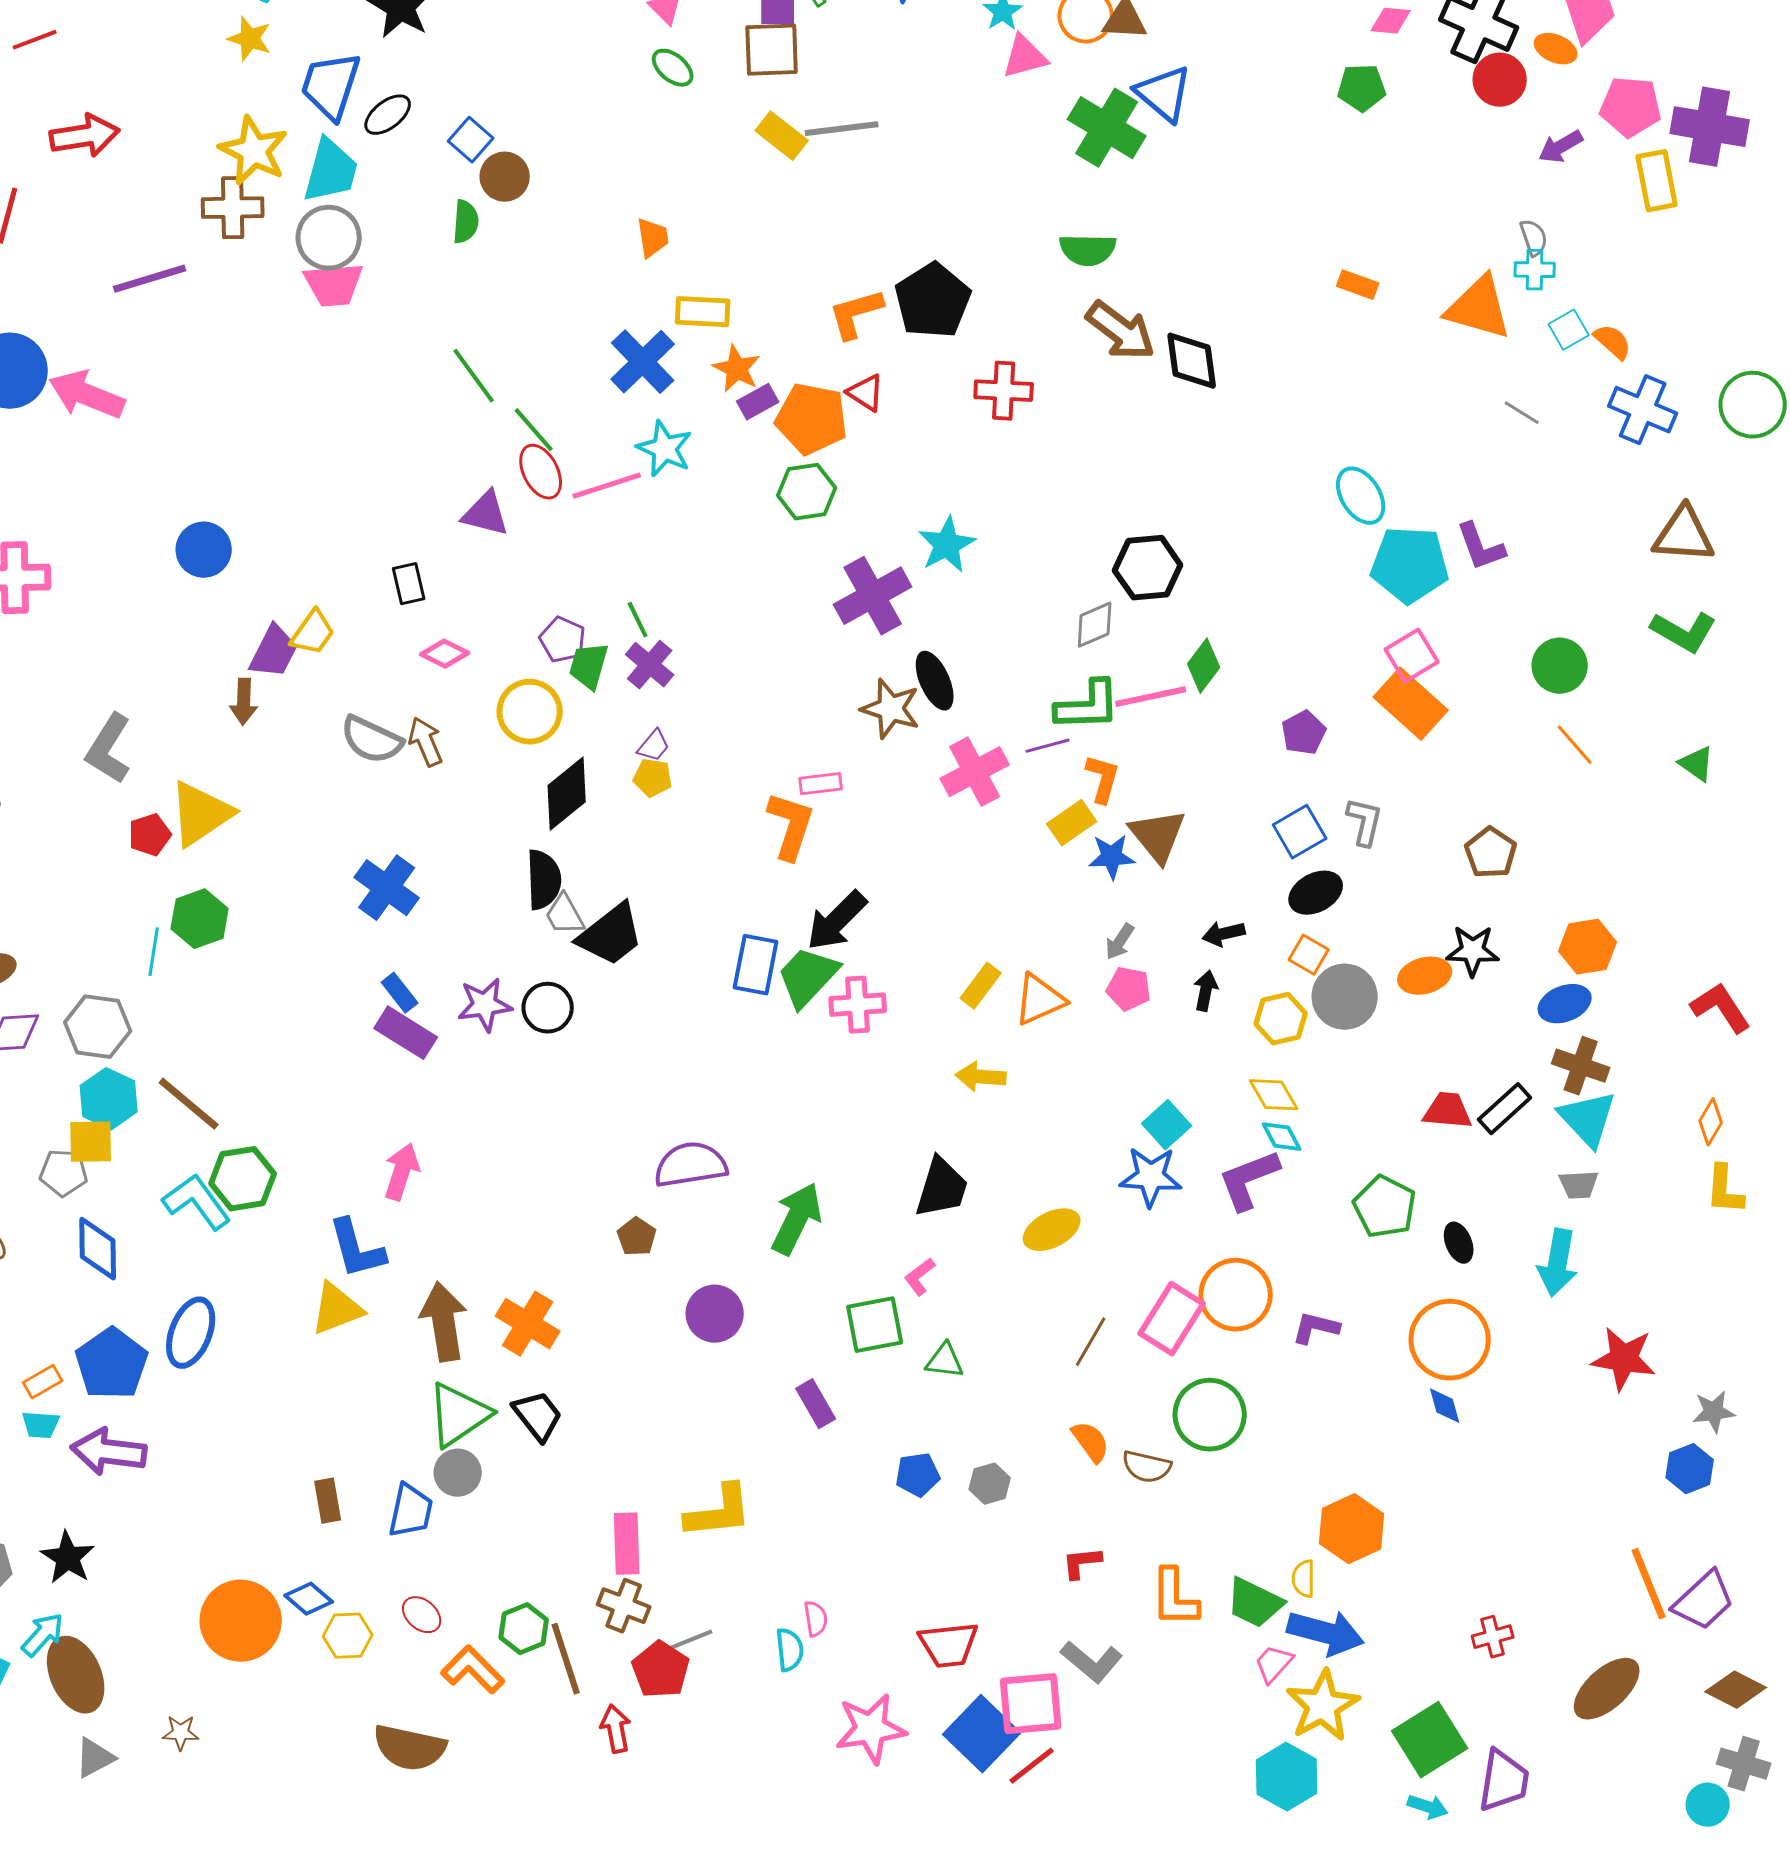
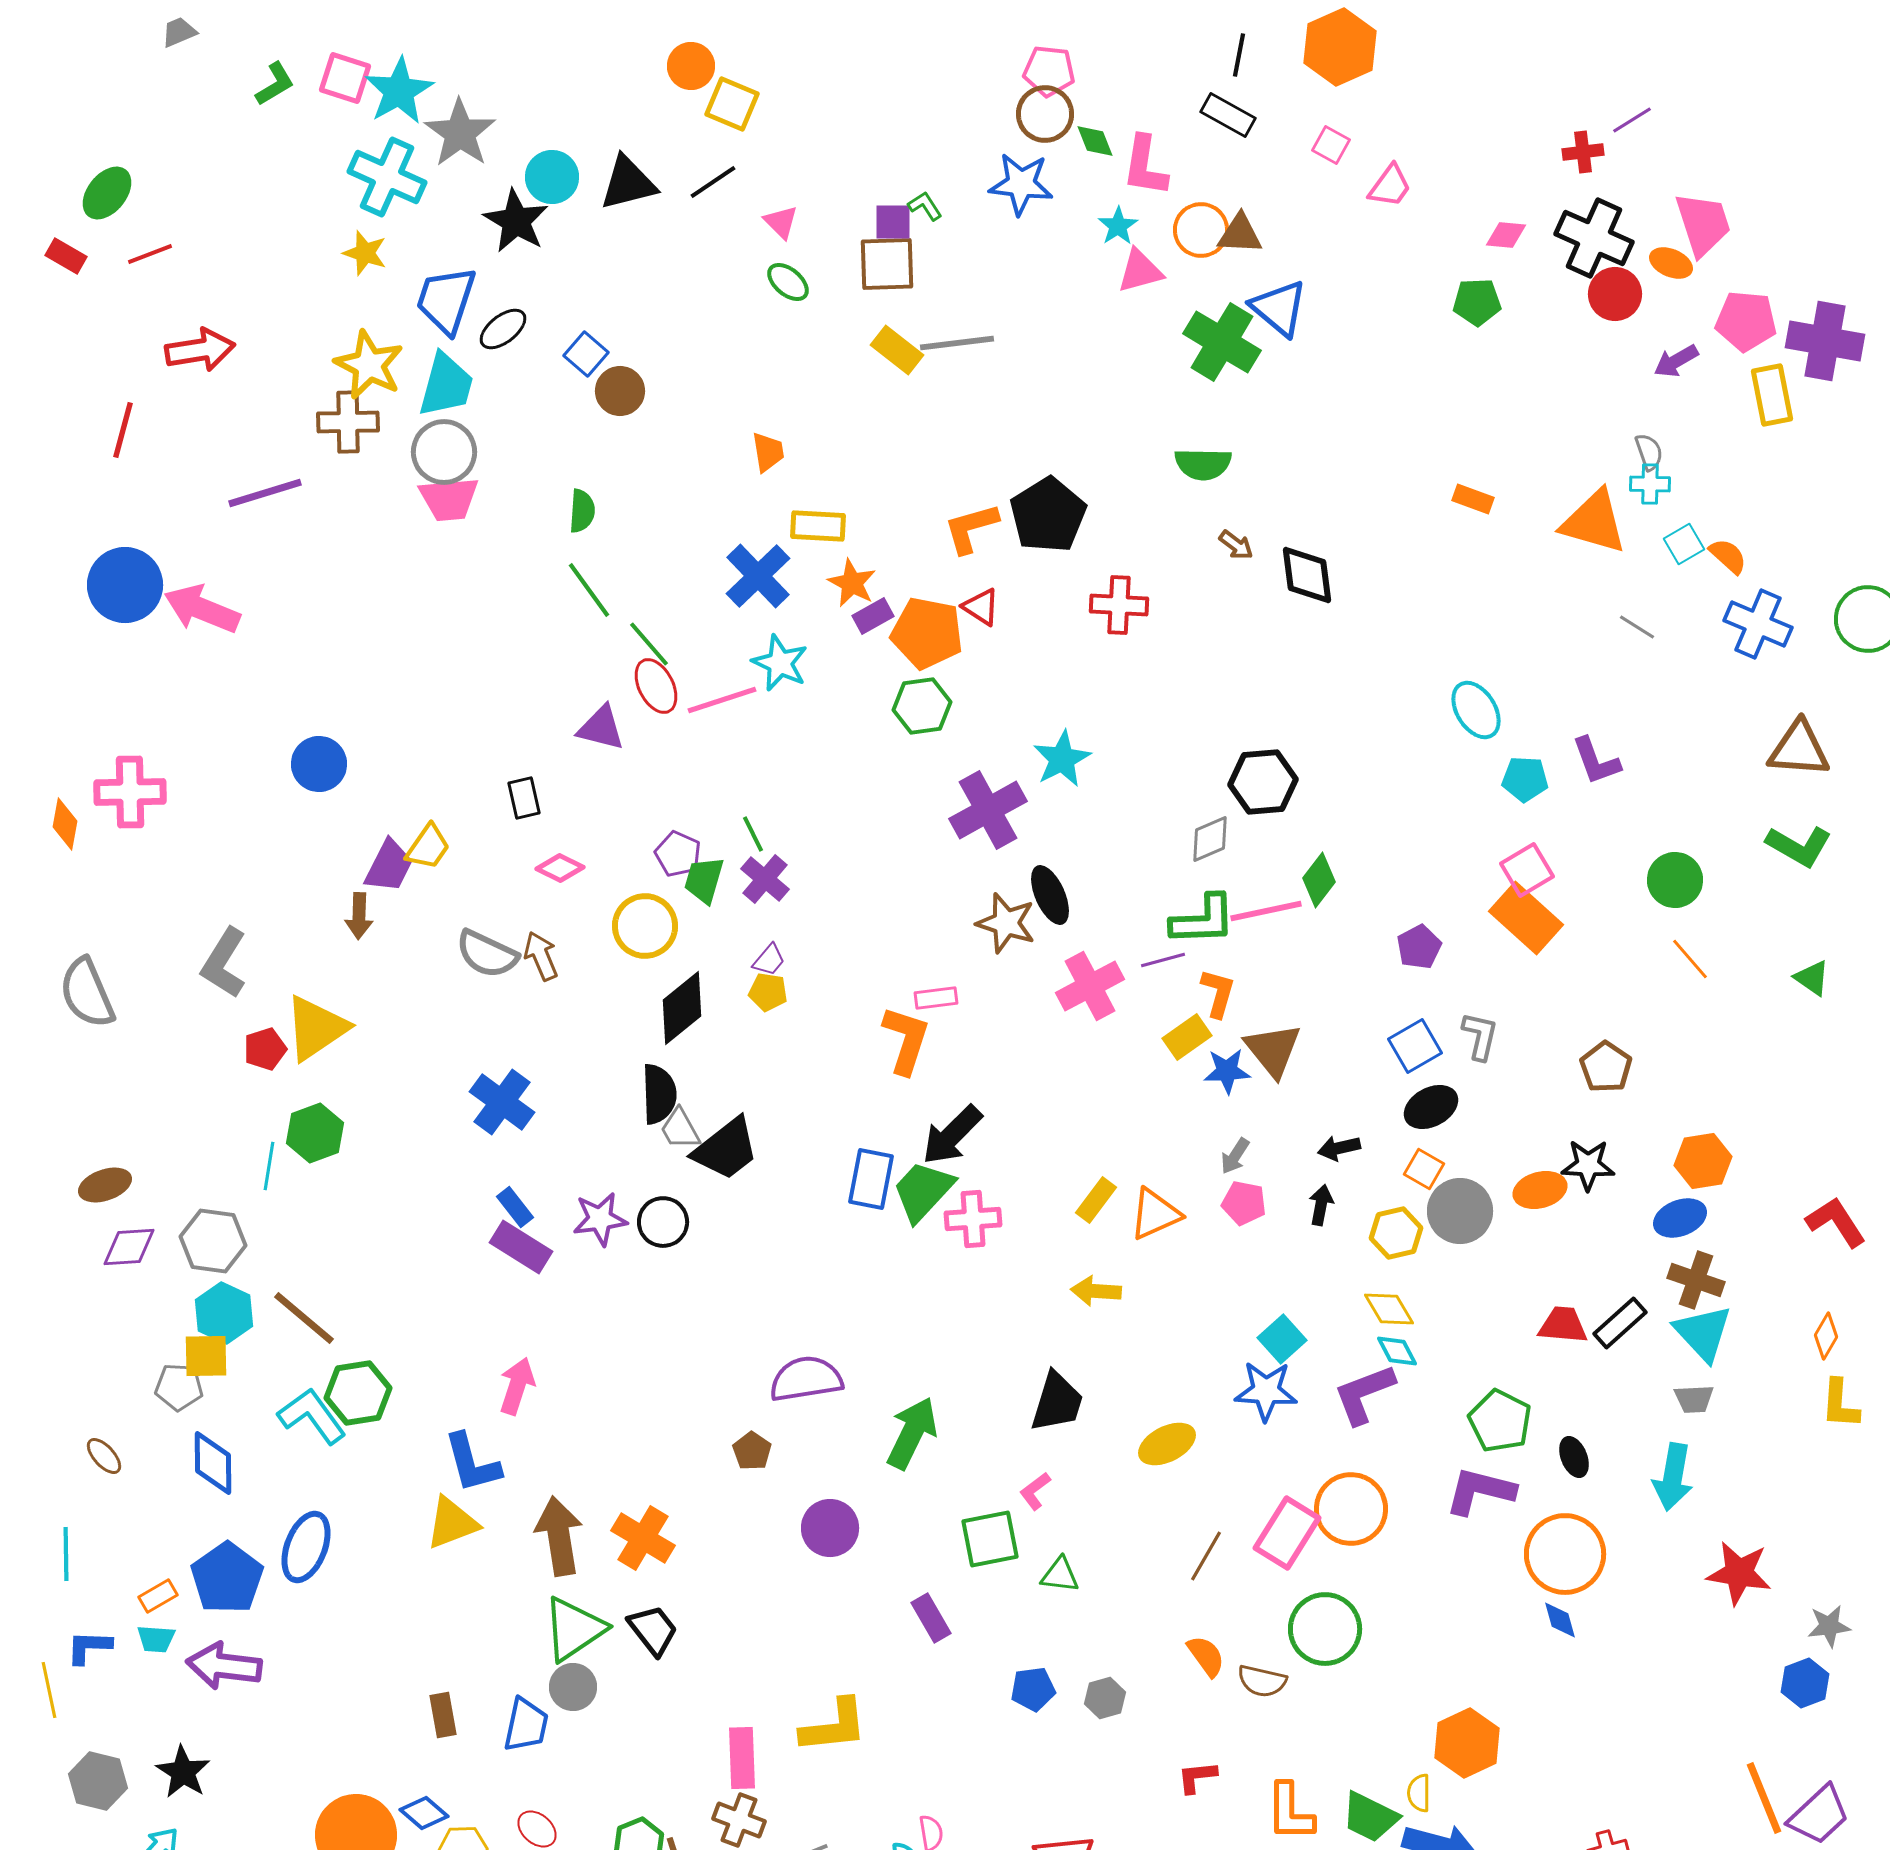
green semicircle: (466, 222) -> (582, 511), moved
brown arrow: (1121, 331) -> (1236, 545), size x0.5
cyan pentagon: (1410, 565) -> (1525, 779), size x0.6
purple L-shape: (1316, 1328) -> (1480, 1491), moved, size x1.5

